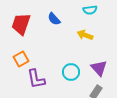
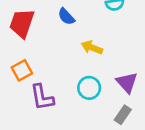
yellow arrow: (85, 35) -> (92, 48), moved

